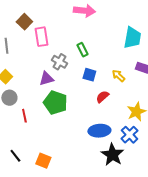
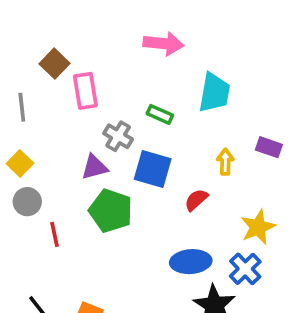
cyan trapezoid: (132, 38) -> (214, 93), moved
green rectangle: (82, 50) -> (160, 114), turned -40
blue square: (89, 75) -> (153, 169), moved, size x1.5
yellow arrow: (118, 76) -> (225, 162), turned 48

